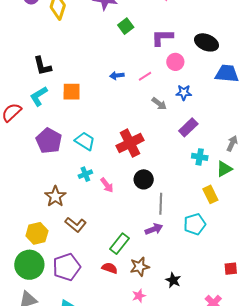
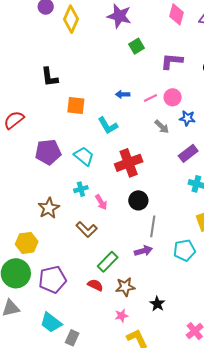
pink circle: (175, 62) -> (173, 97), moved
cyan L-shape: (39, 96) -> (108, 126), moved, turned -95
purple pentagon: (49, 141) -> (48, 152), turned 30
brown L-shape: (76, 225) -> (87, 229), moved

